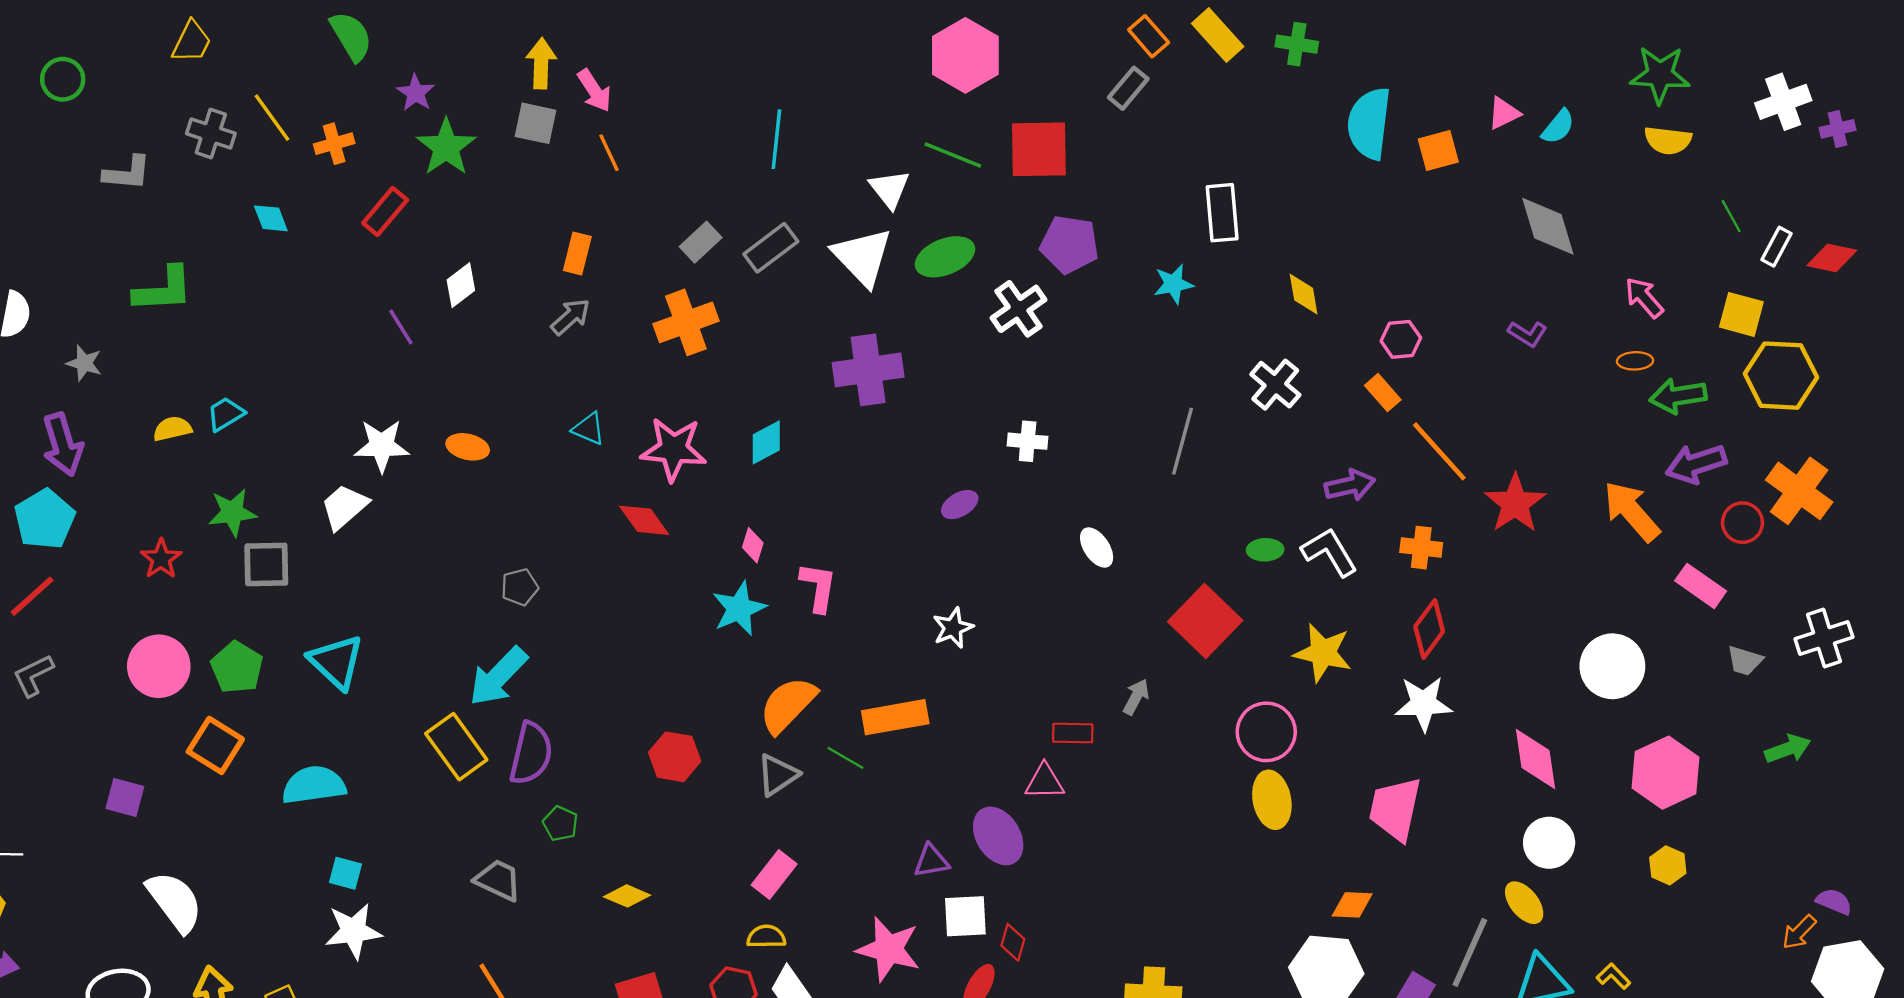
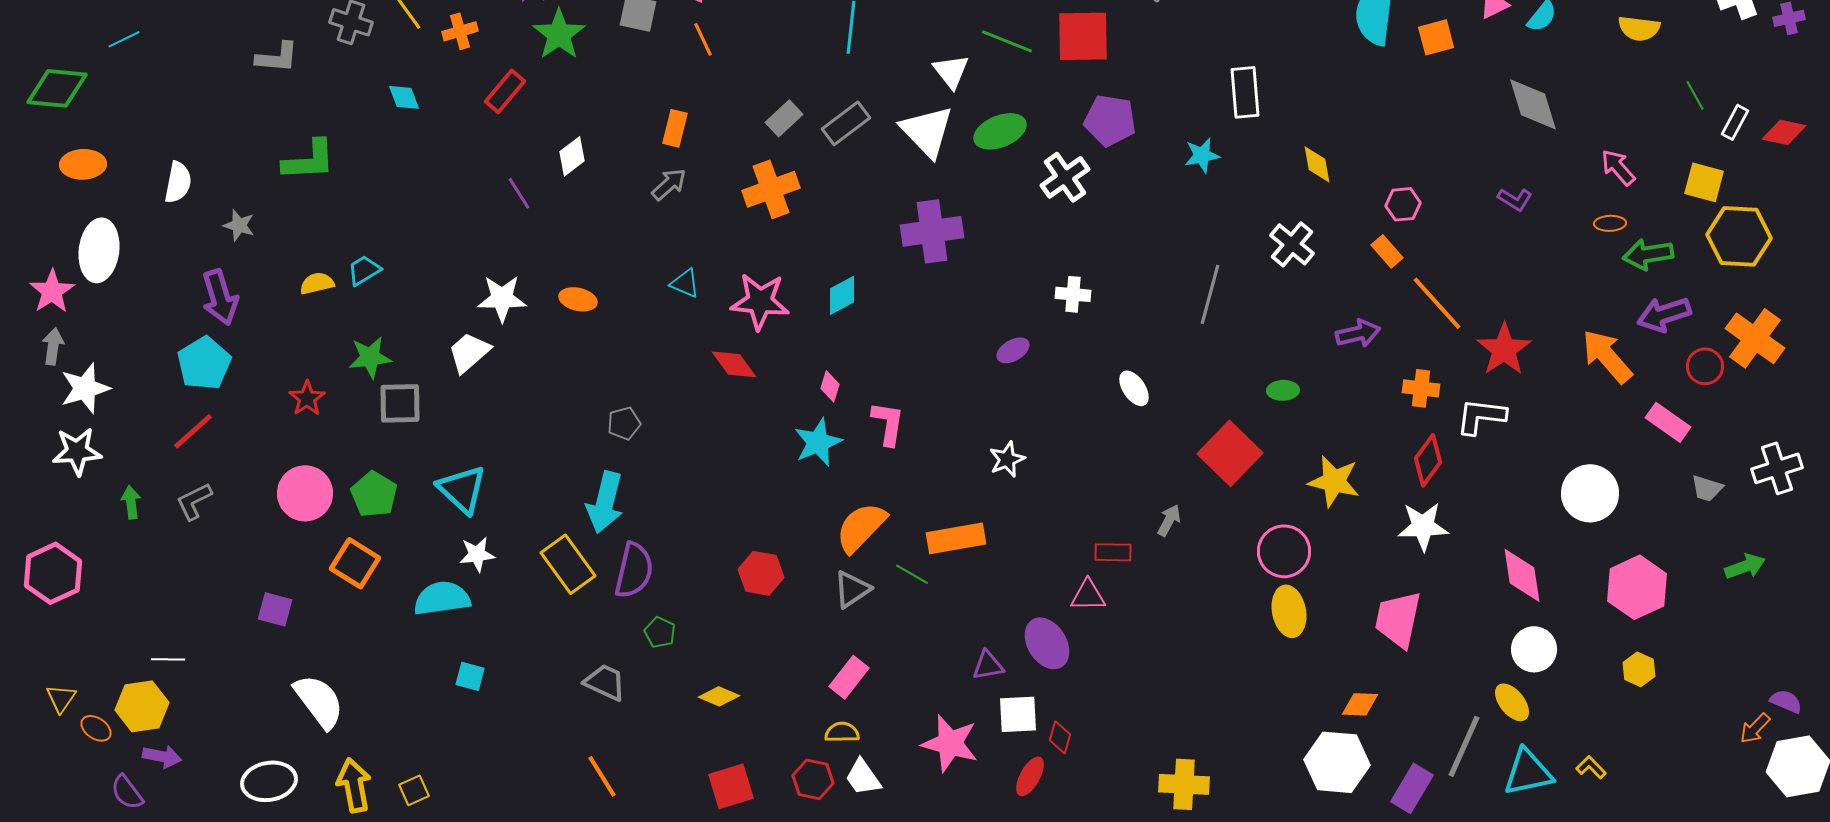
white L-shape: (1330, 552) -> (1481, 416), moved, turned -52
cyan arrow: (498, 676) -> (605, 502), turned -30
white star: (353, 931) -> (477, 554), moved, size x0.7

